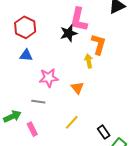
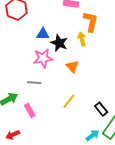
black star: (69, 33) -> (59, 43), moved, turned -30
blue triangle: (26, 55) -> (43, 34), moved

